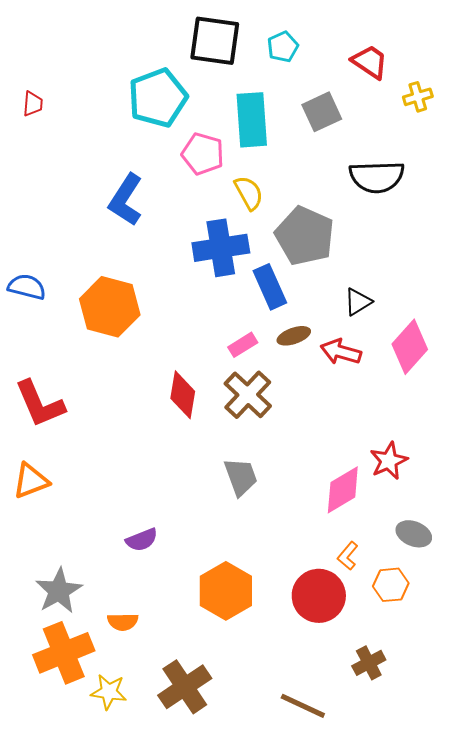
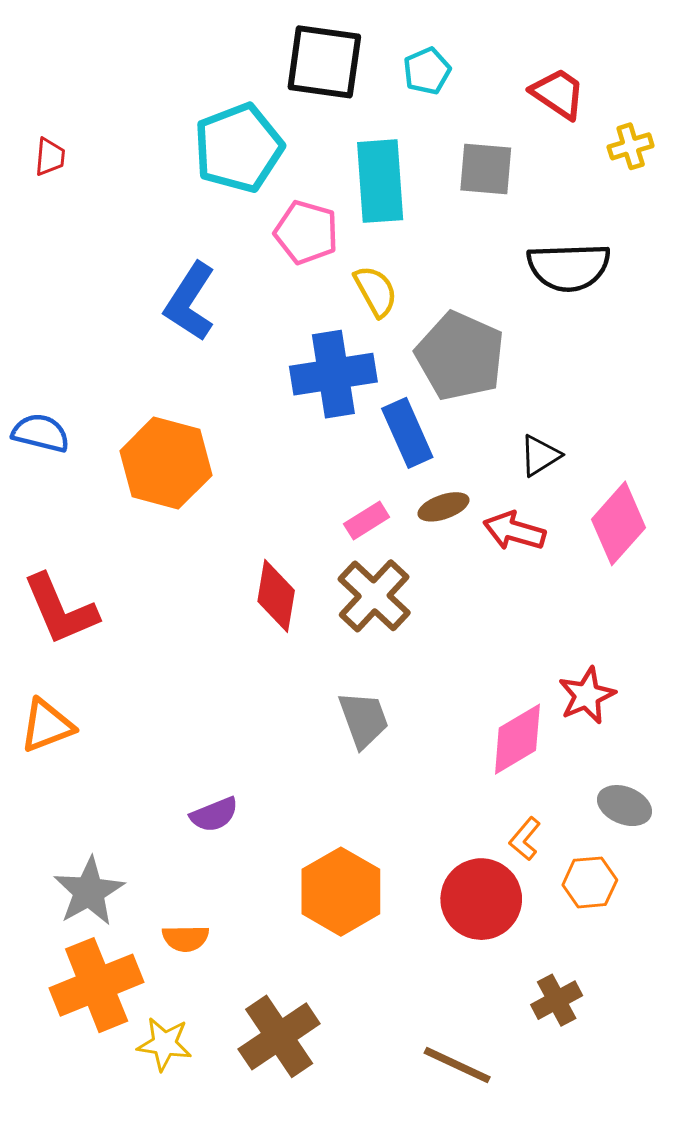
gray square: (322, 112) -> (486, 169), turned 30

